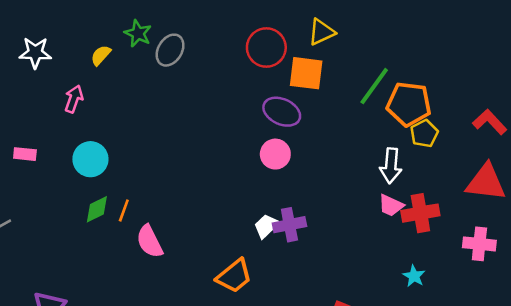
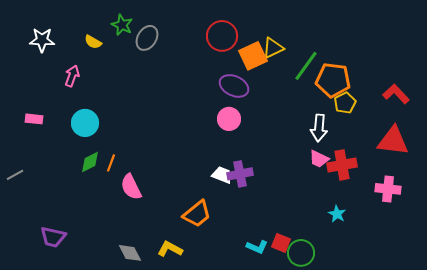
yellow triangle: (322, 32) -> (273, 48), moved
yellow semicircle: (101, 55) -> (93, 42), turned -102
orange square: (306, 73) -> (253, 56), turned -32
white trapezoid: (266, 226) -> (222, 175), turned 65

